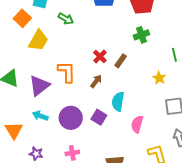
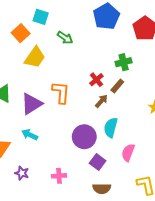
green cross: (141, 35) -> (124, 62), moved
brown arrow: (96, 81) -> (101, 101), moved
purple square: (99, 117) -> (98, 162), moved
purple circle: (71, 118) -> (84, 137), moved

